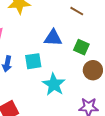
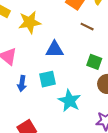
blue triangle: (53, 38) -> (55, 49), moved

